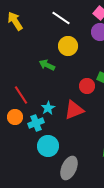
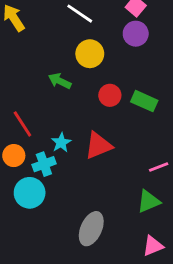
red circle: (87, 86) -> (110, 95), moved
cyan circle: (48, 146) -> (30, 193), moved

